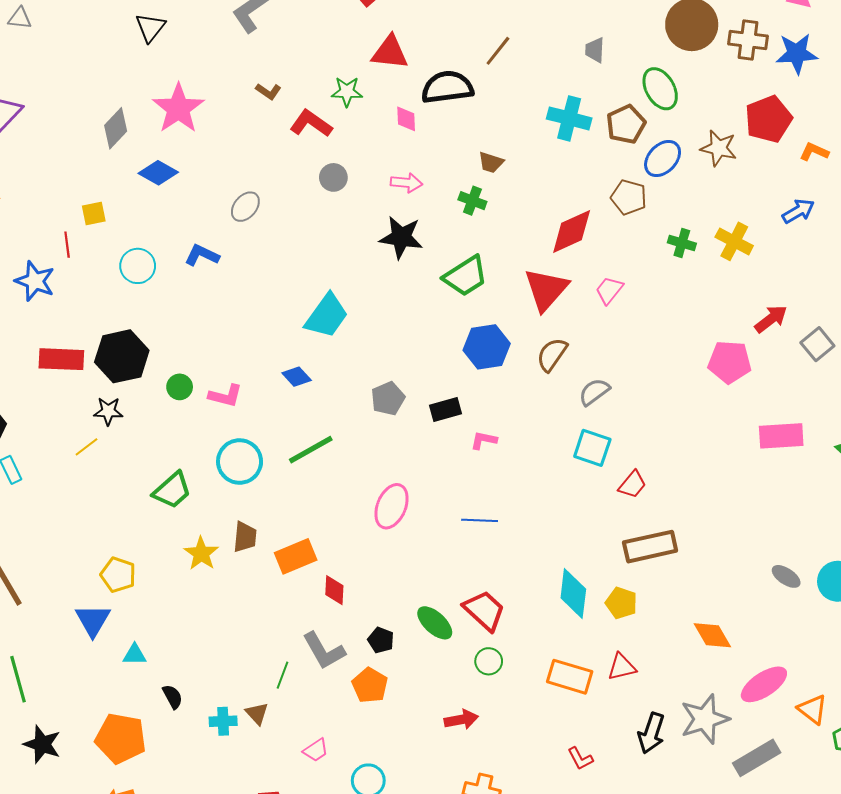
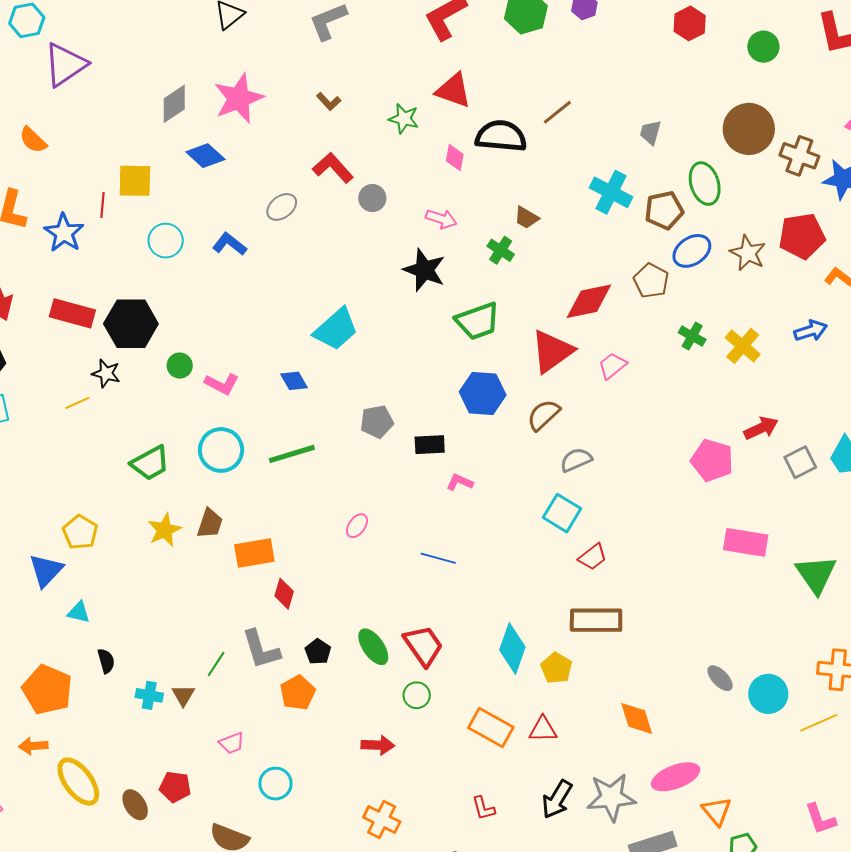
red L-shape: (311, 123) -> (333, 168), moved
yellow square: (94, 213) -> (135, 181), size x1.5
pink ellipse: (392, 506) -> (357, 526), size x0.6

